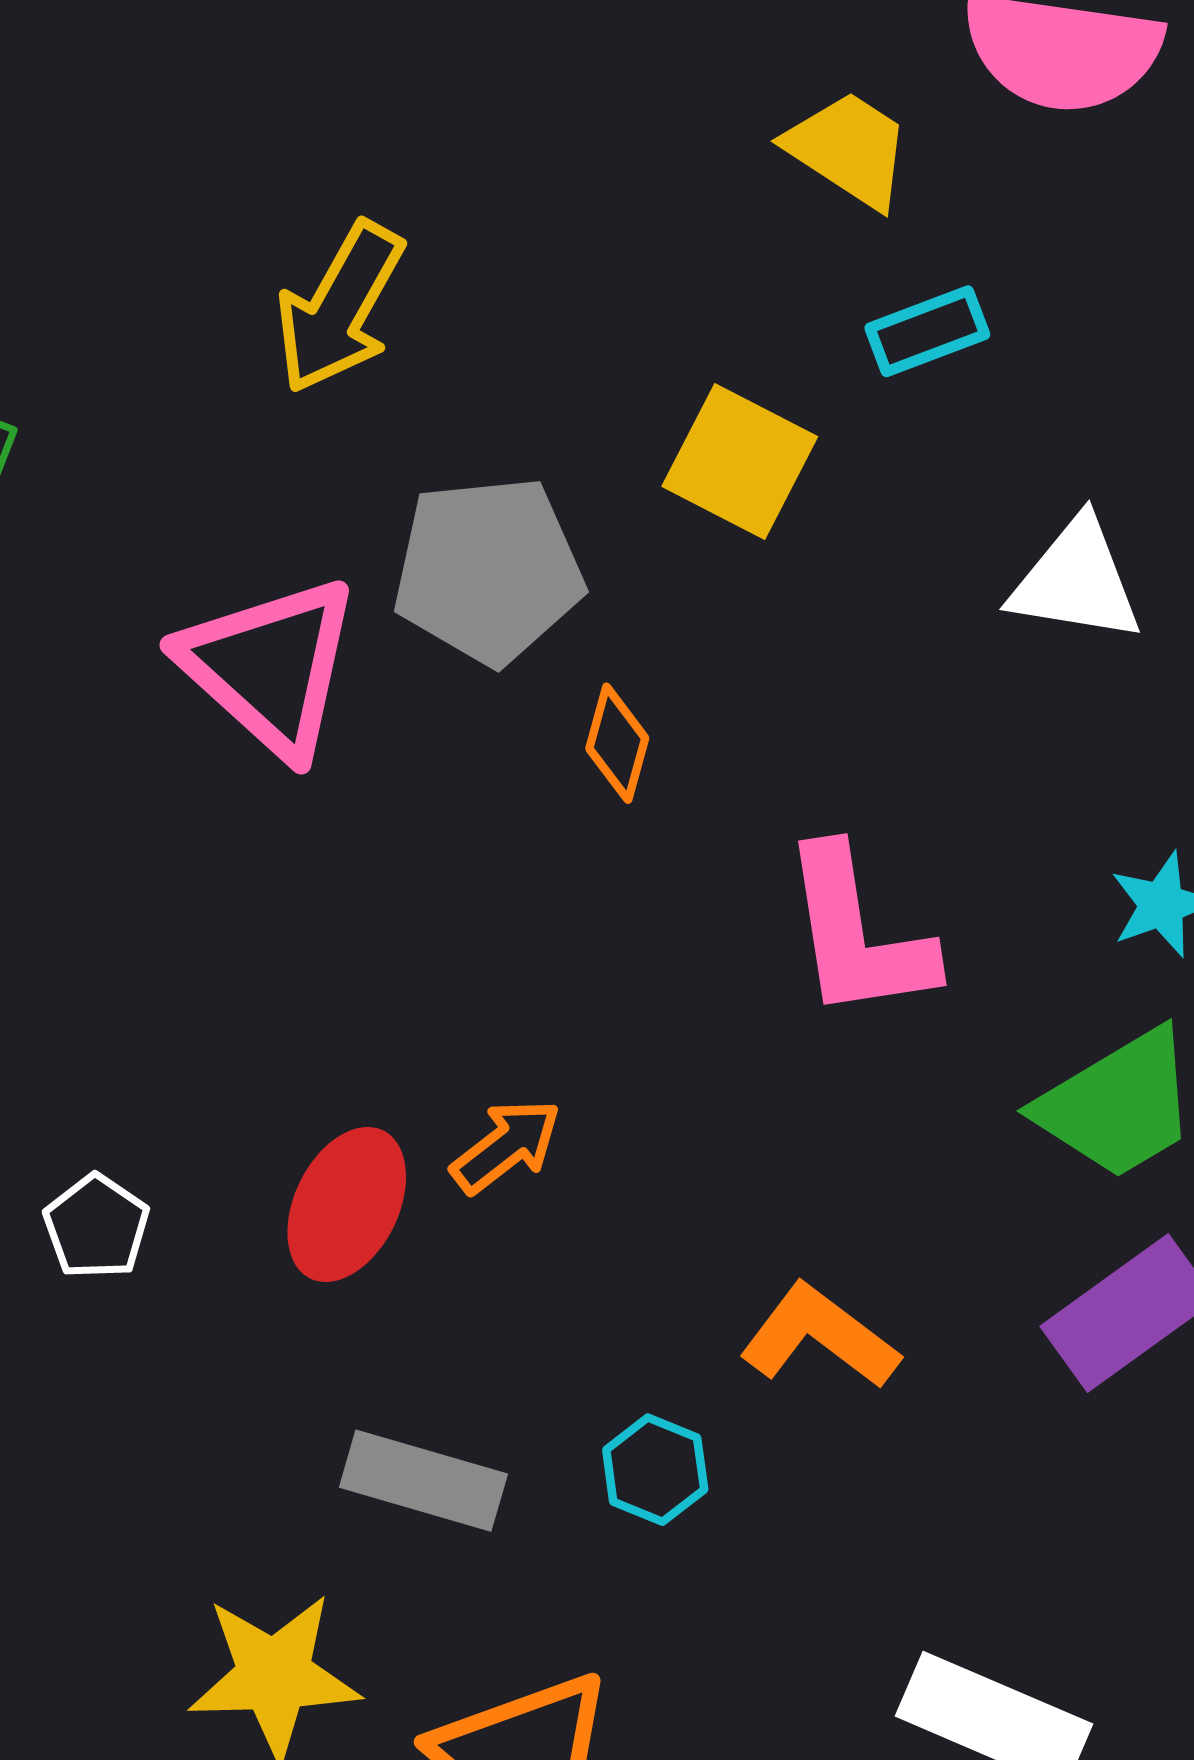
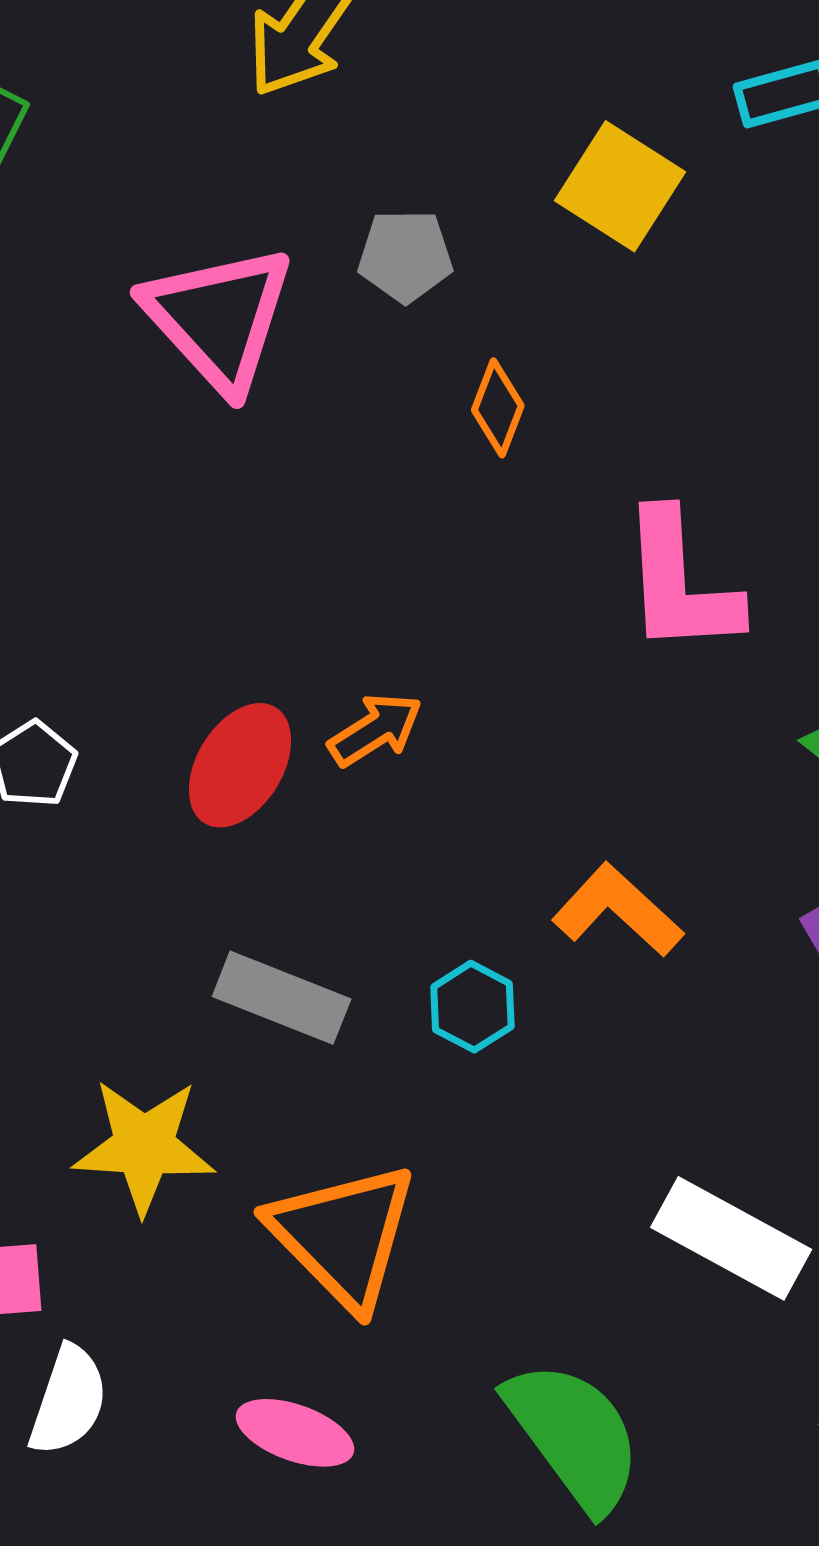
gray pentagon: (488, 570) -> (405, 256), size x0.6

